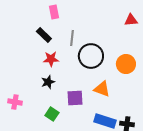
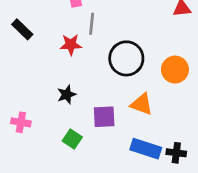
black rectangle: (44, 35) -> (22, 29), moved
gray line: (72, 38) -> (92, 24), moved
red star: (51, 59) -> (71, 45), moved

